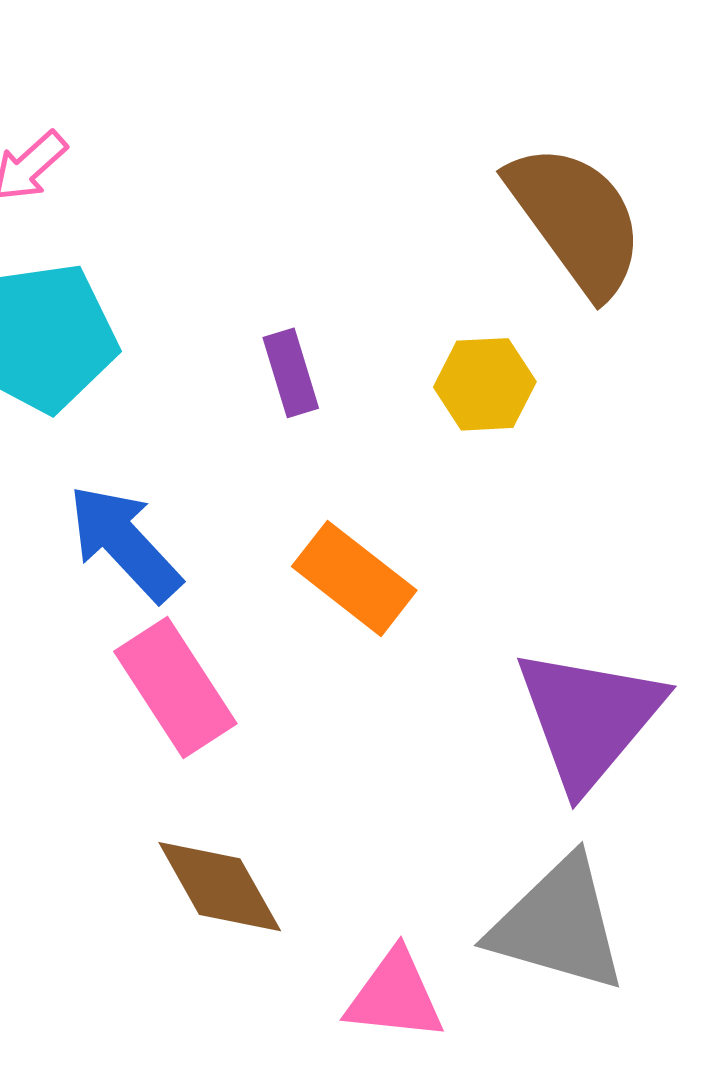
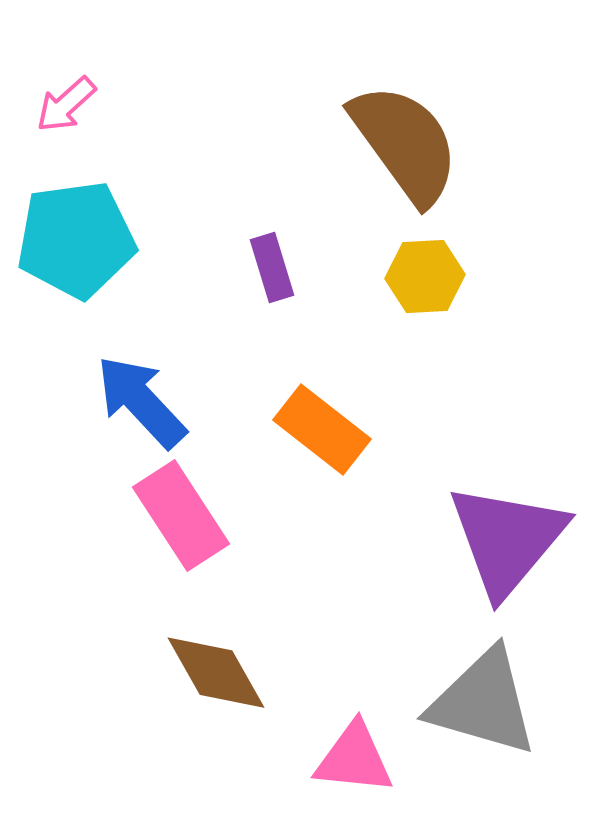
brown semicircle: (576, 219) -> (405, 144), moved

